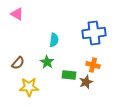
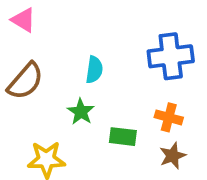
brown semicircle: (18, 63) -> (25, 81), moved, size x1.5
brown star: (86, 82) -> (173, 156), moved

